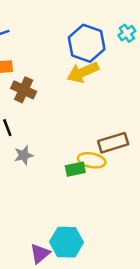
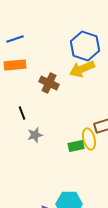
brown cross: (24, 90) -> (49, 83), moved
yellow ellipse: (92, 160) -> (89, 139), turned 65

